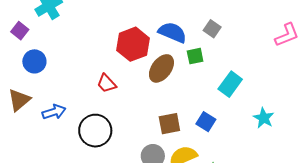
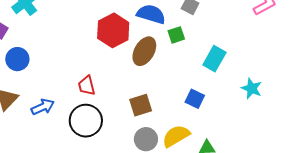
red trapezoid: (106, 83) -> (87, 86), moved, turned 35
brown square: (169, 124) -> (141, 105), moved

